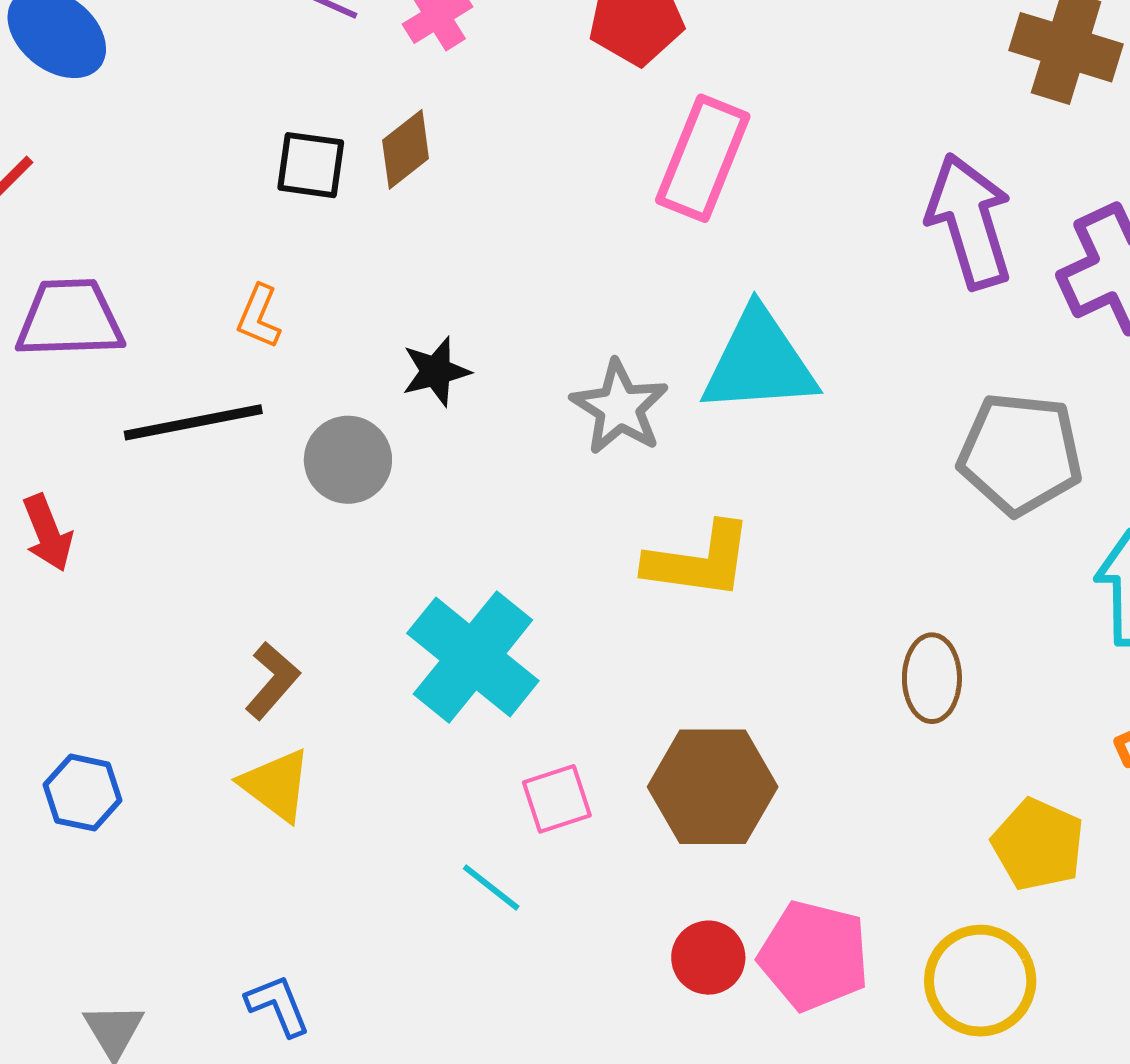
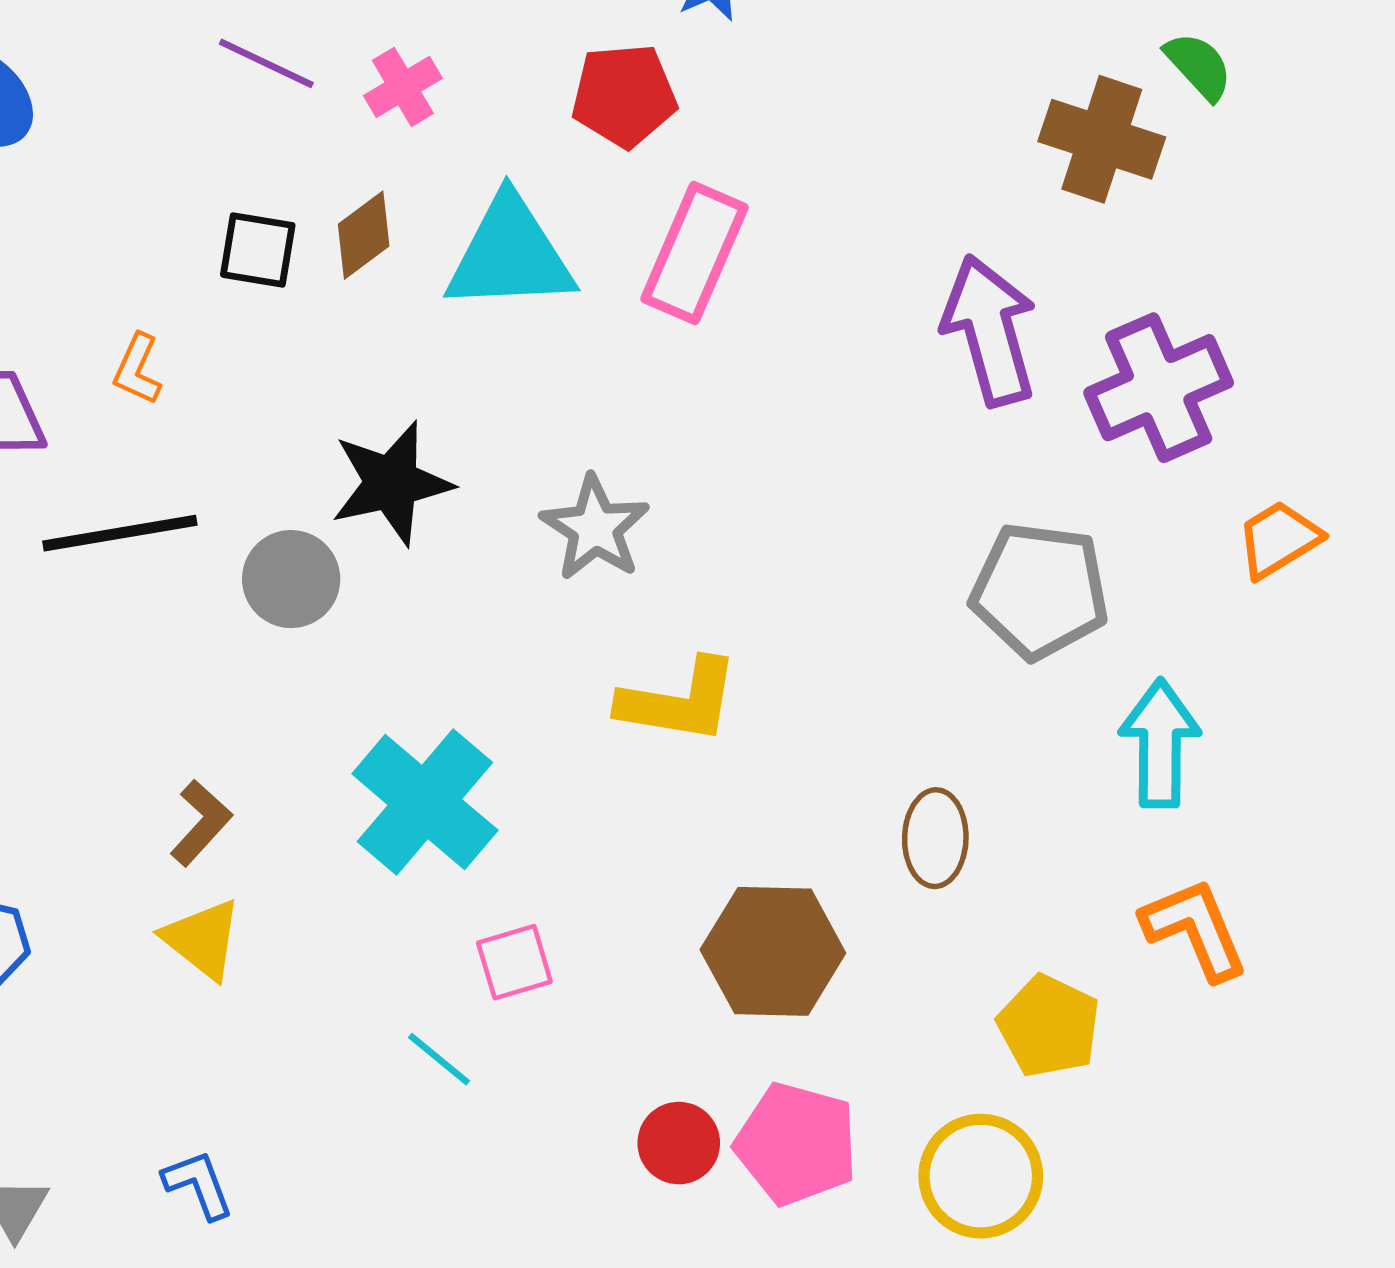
orange L-shape: (259, 317) -> (137, 369), moved
cyan triangle: (759, 362) -> (510, 254), moved
black star: (436, 371) -> (391, 483), size x1.6
brown hexagon: (713, 787) -> (773, 951), moved

